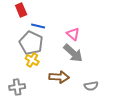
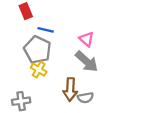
brown arrow: (59, 77) -> (70, 89), turned 90
gray semicircle: (91, 86) -> (85, 98), moved

